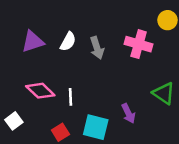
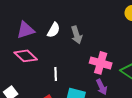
pink cross: (139, 44) -> (101, 63), moved
pink diamond: (40, 91) -> (26, 56), moved

